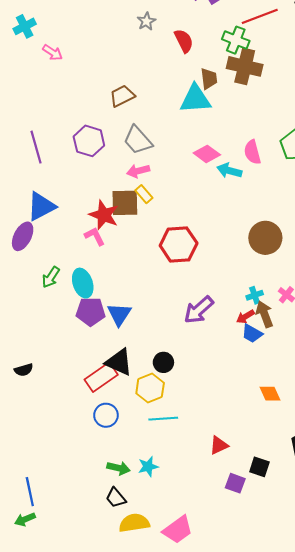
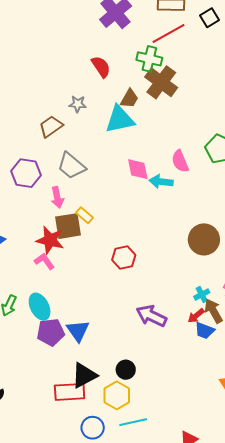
gray star: (146, 21) -> (78, 104), moved, turned -30
brown cross: (245, 66) -> (161, 82), turned 32
brown trapezoid: (209, 79) -> (129, 99), turned 45
pink diamond: (207, 154) -> (138, 169), turned 50
pink arrow: (138, 171) -> (57, 197), moved, turned -80
red hexagon: (179, 244) -> (124, 258), size x0.7
purple arrow: (199, 310) -> (151, 316), turned 76
black triangle: (119, 362) -> (84, 375), turned -44
red rectangle: (101, 377) -> (70, 392), turned 40
blue circle: (106, 415) -> (93, 428), moved

